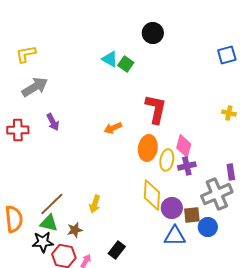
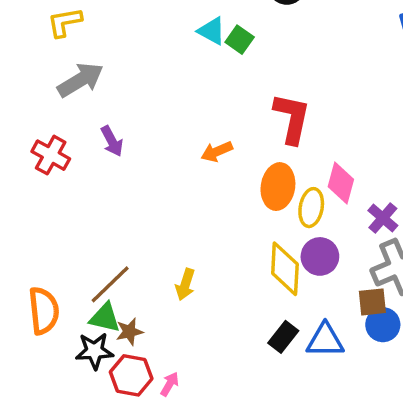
red cross: (18, 130) -> (51, 155), turned 30
purple cross: (187, 166) -> (383, 218), moved, turned -36
purple circle: (172, 208) -> (320, 256), moved
brown square: (192, 215) -> (372, 302), moved
brown star: (75, 230) -> (129, 332), moved
black rectangle: (117, 250) -> (283, 337), moved

